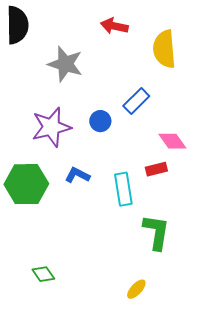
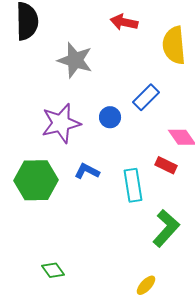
red rectangle: (156, 169) -> (166, 165), turned 40
green L-shape: (156, 232) -> (166, 228), turned 33

